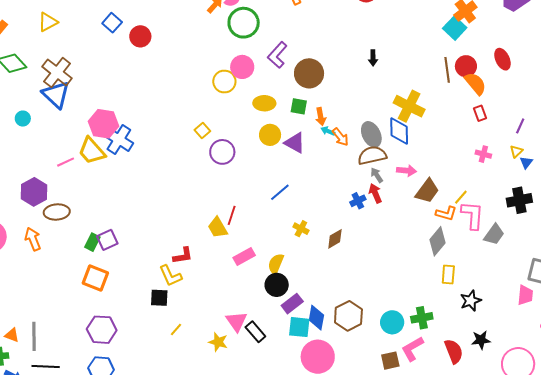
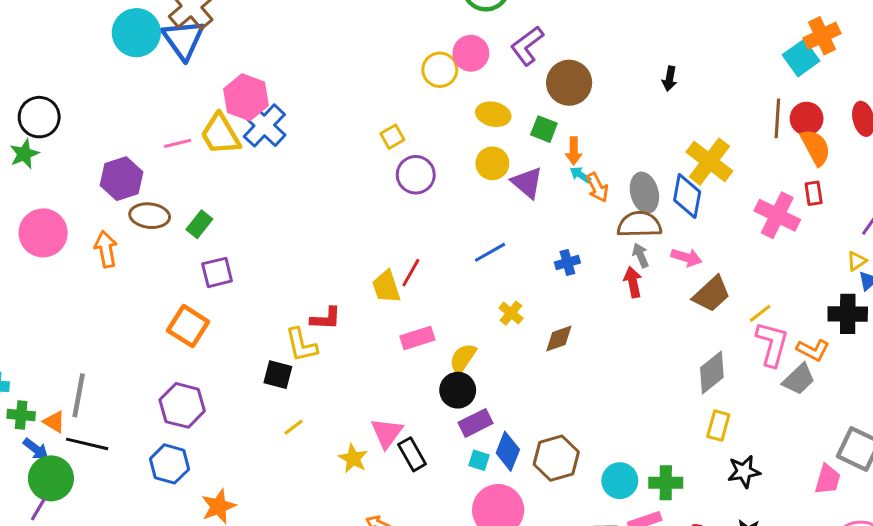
cyan circle: (23, 119) -> (136, 33), moved, size x2.0
pink cross: (483, 154) -> (777, 215), moved, size x1.8
black cross: (519, 200) -> (848, 314), moved
blue cross: (358, 201) -> (567, 262), moved
orange L-shape: (446, 213) -> (813, 350), moved
green rectangle: (92, 242) -> (199, 224), moved
cyan square: (299, 327) -> (479, 460), size x0.6
orange triangle: (12, 335) -> (54, 422), moved

